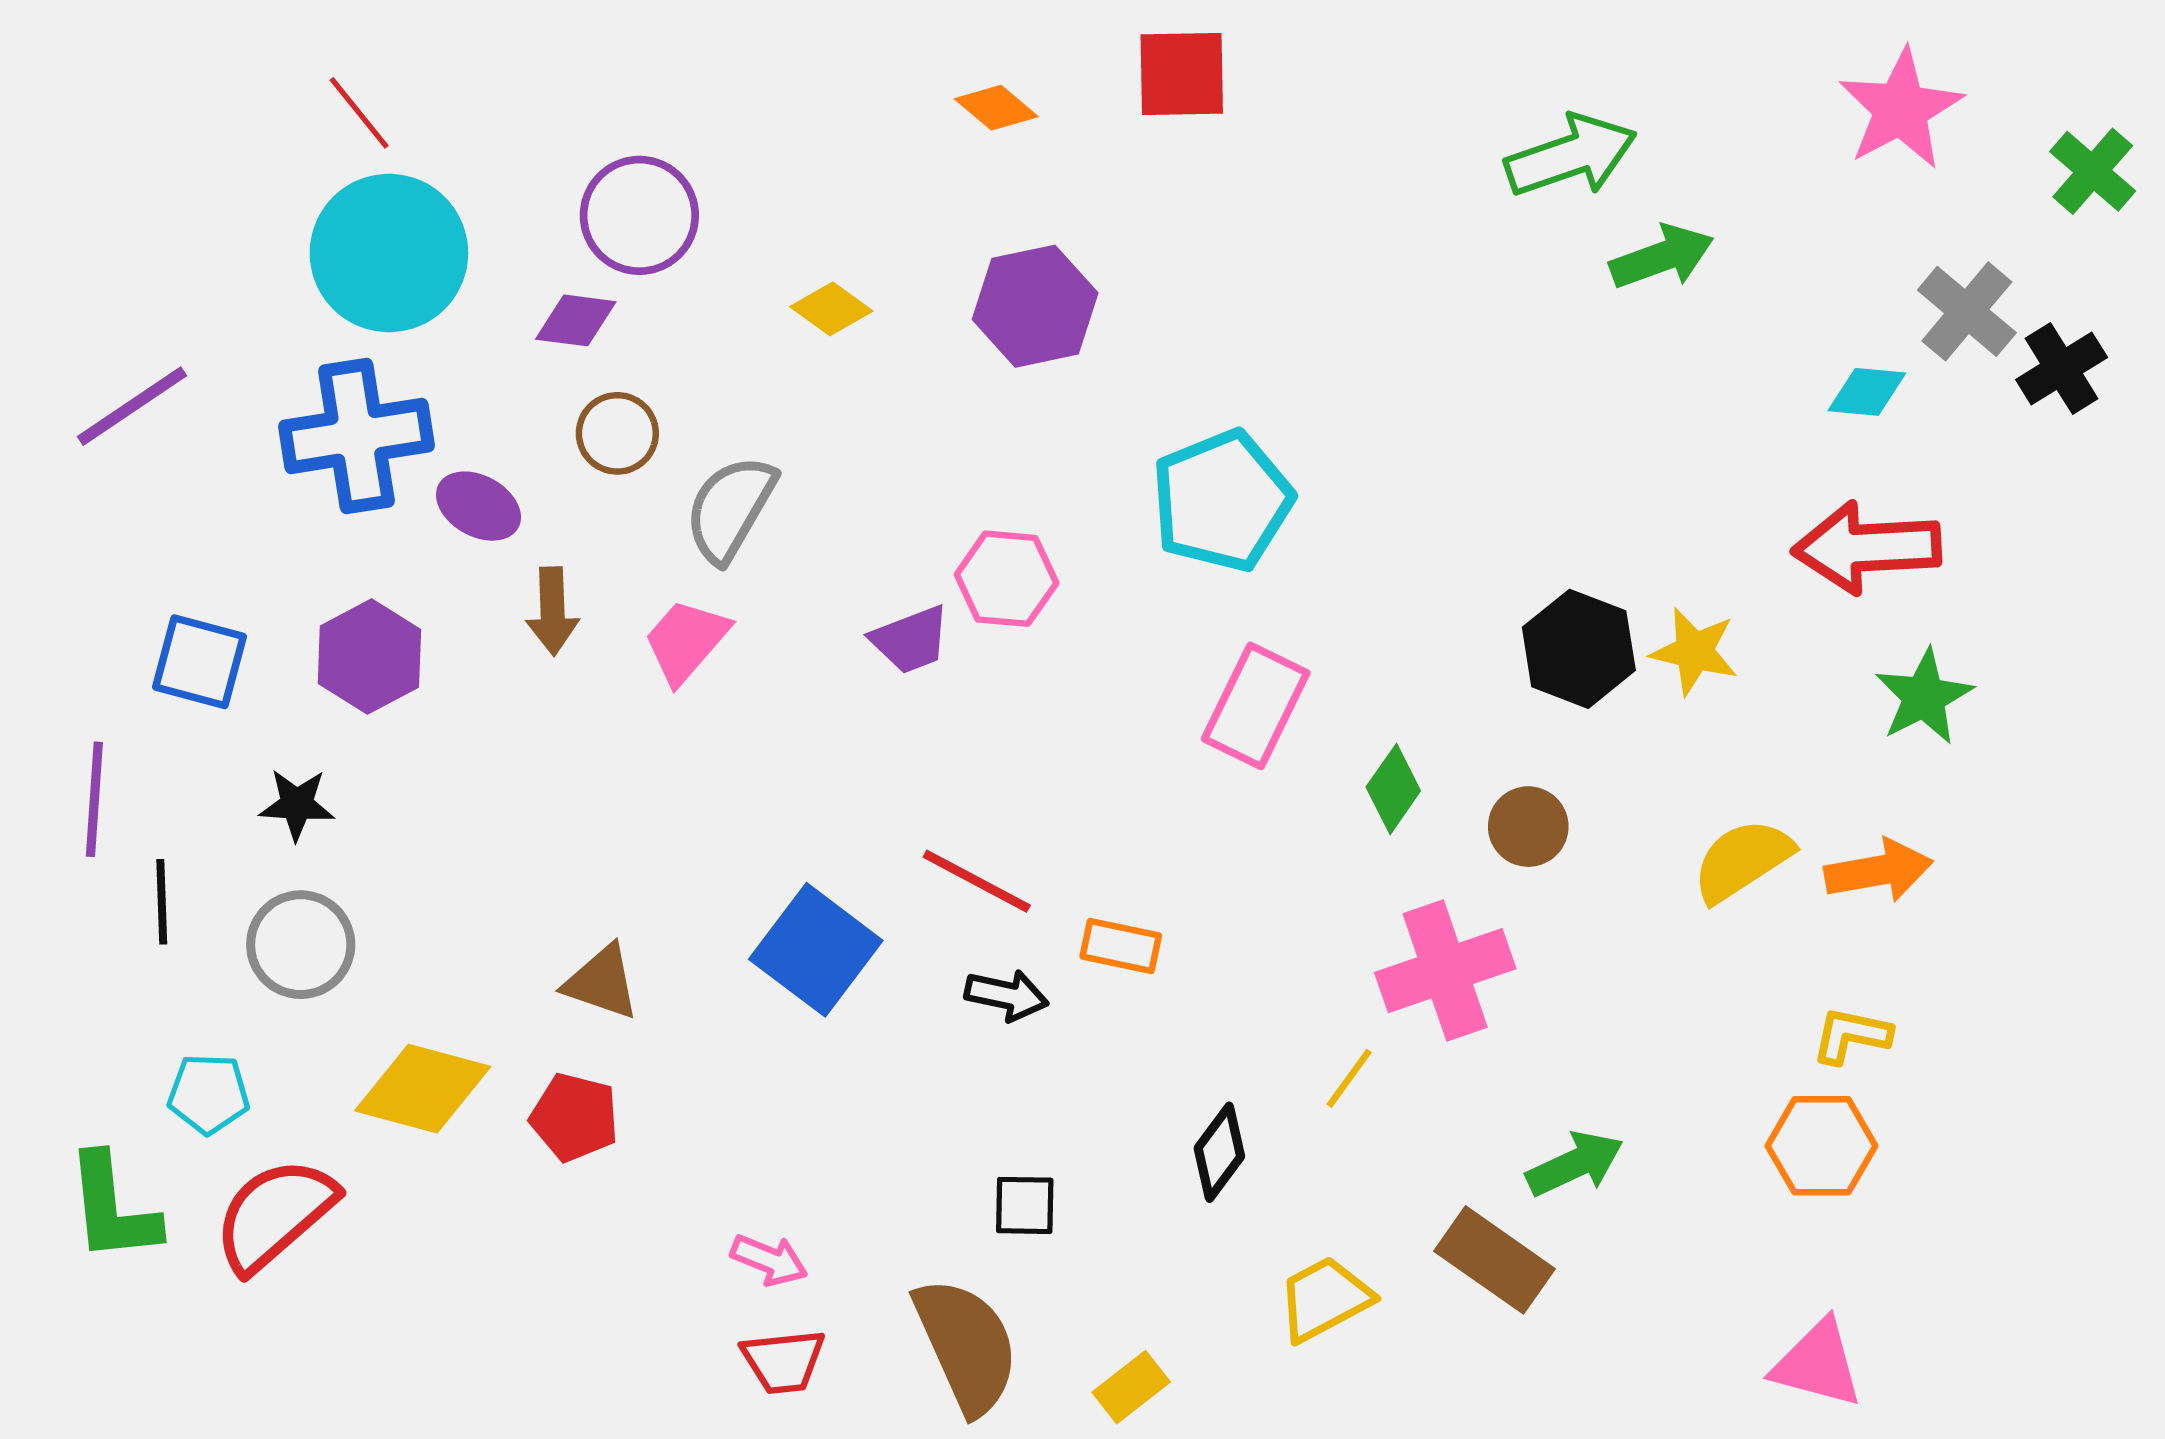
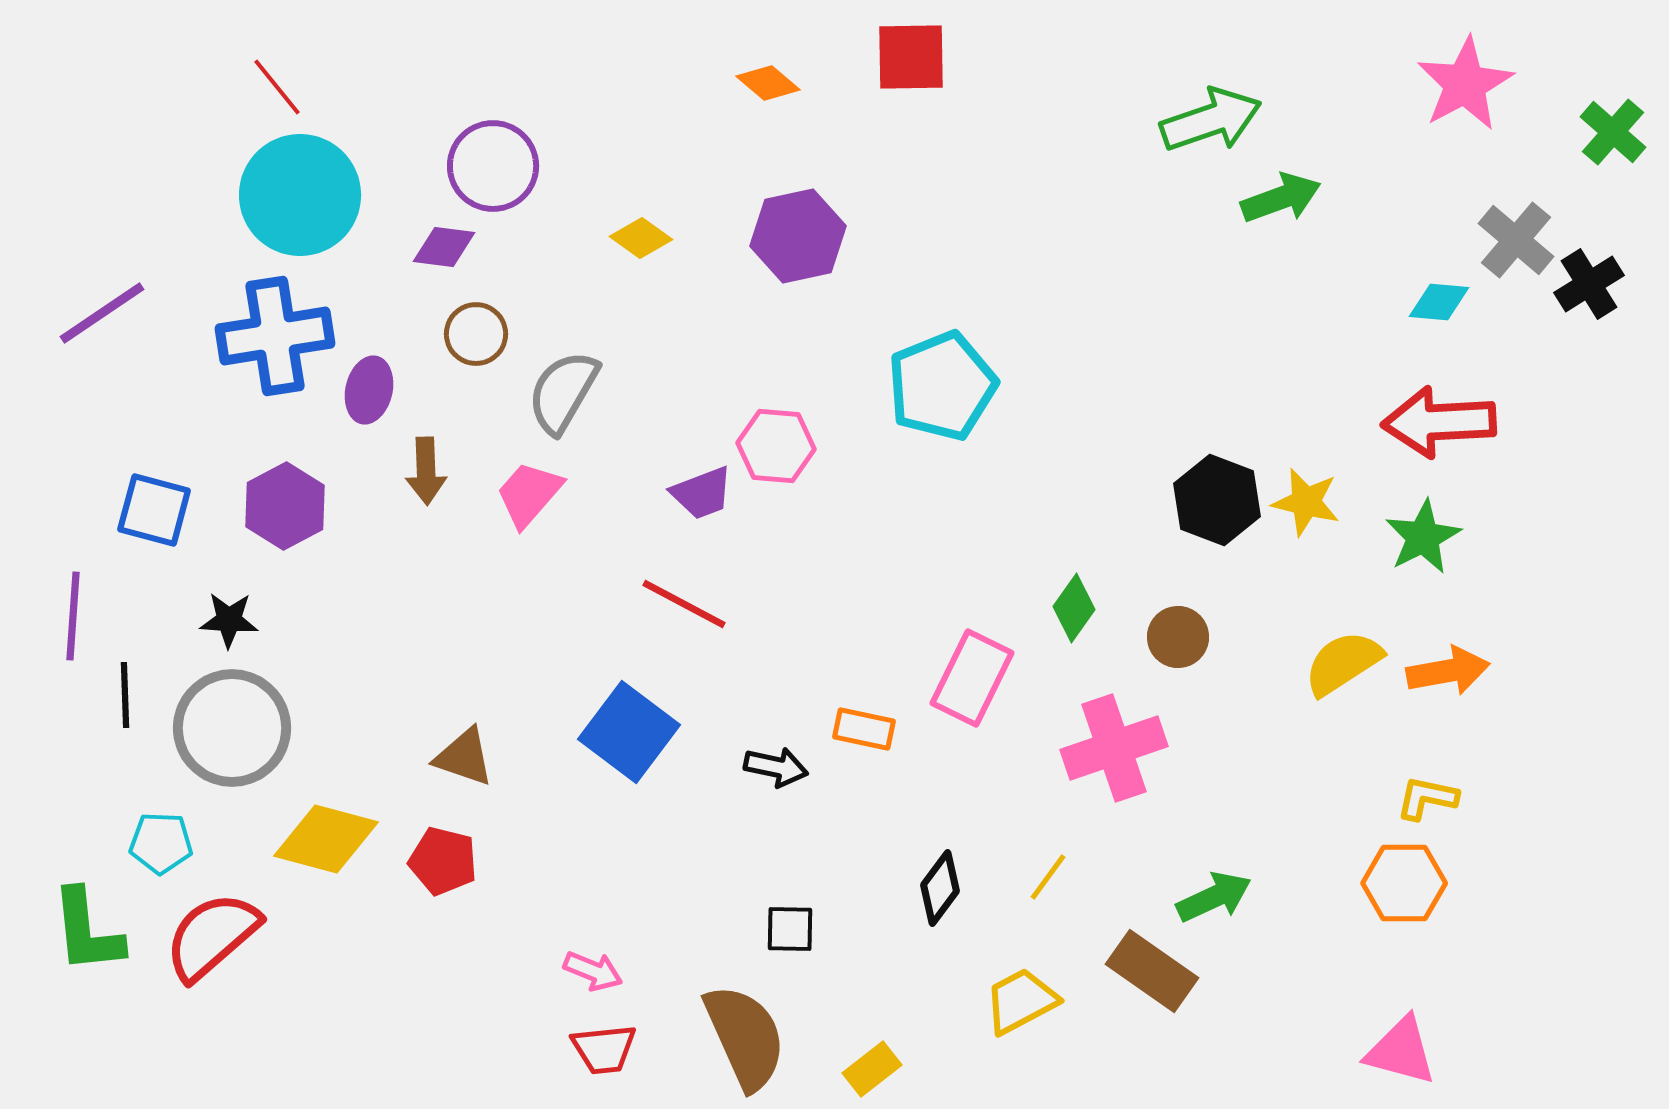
purple ellipse: (478, 506) -> (369, 390), turned 74
green star: (1924, 697) -> (1423, 537), moved
pink rectangle: (1256, 706) -> (972, 678), moved
red line: (977, 881) -> (684, 604), moved
gray circle: (301, 945) -> (232, 728), size x1.4
yellow line: (1349, 1078) -> (1048, 877), moved

